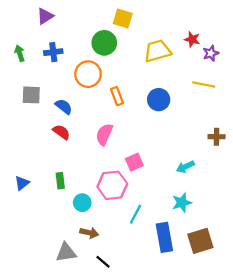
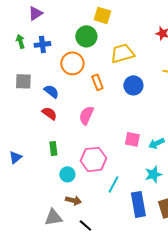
yellow trapezoid: (157, 51) -> (122, 53), moved
green arrow: (20, 53) -> (20, 41), moved
pink square: (134, 162) -> (132, 139), moved, turned 35
green rectangle: (60, 181) -> (53, 148), moved

